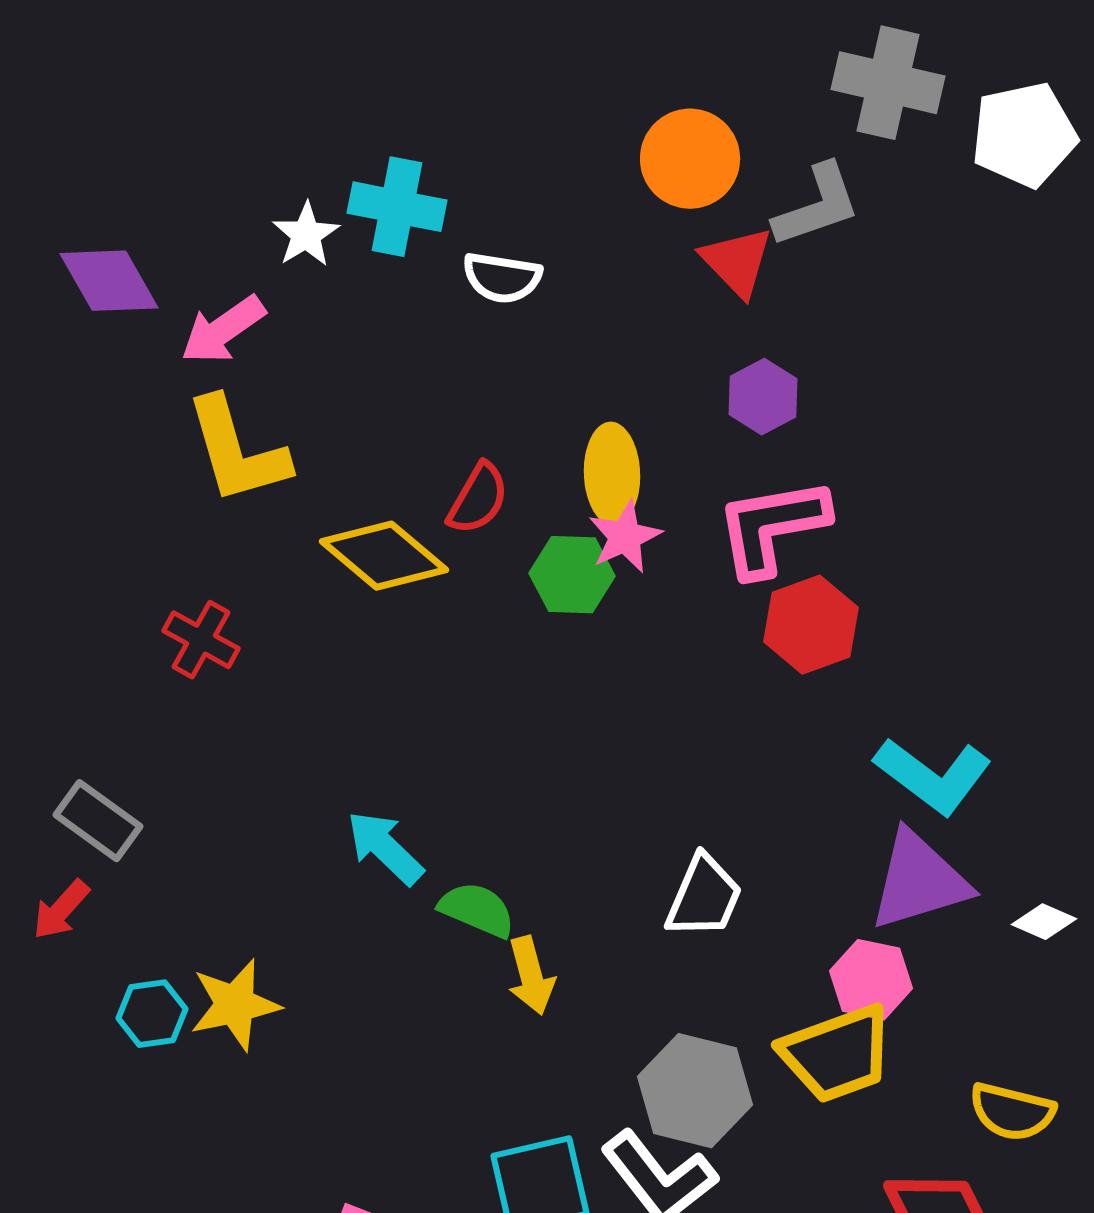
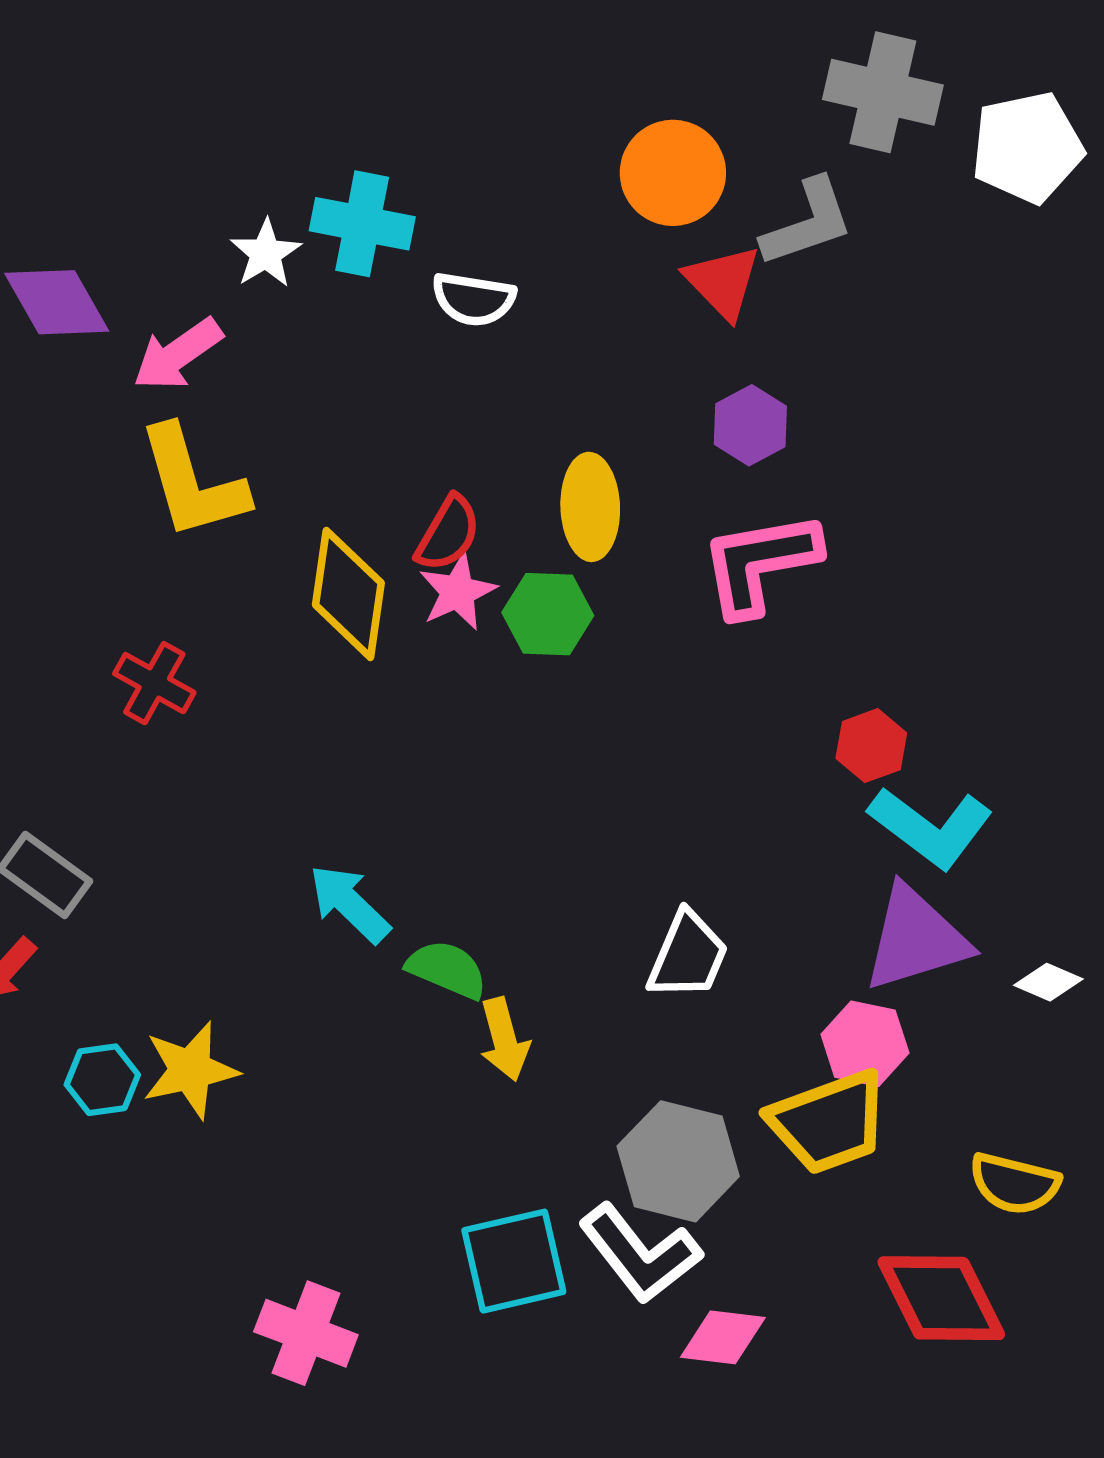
pink star: (625, 537) -> (458, 592), moved
yellow diamond: (384, 556) -> (348, 594), turned 58
red hexagon: (811, 625) -> (871, 746), moved, size x0.7

